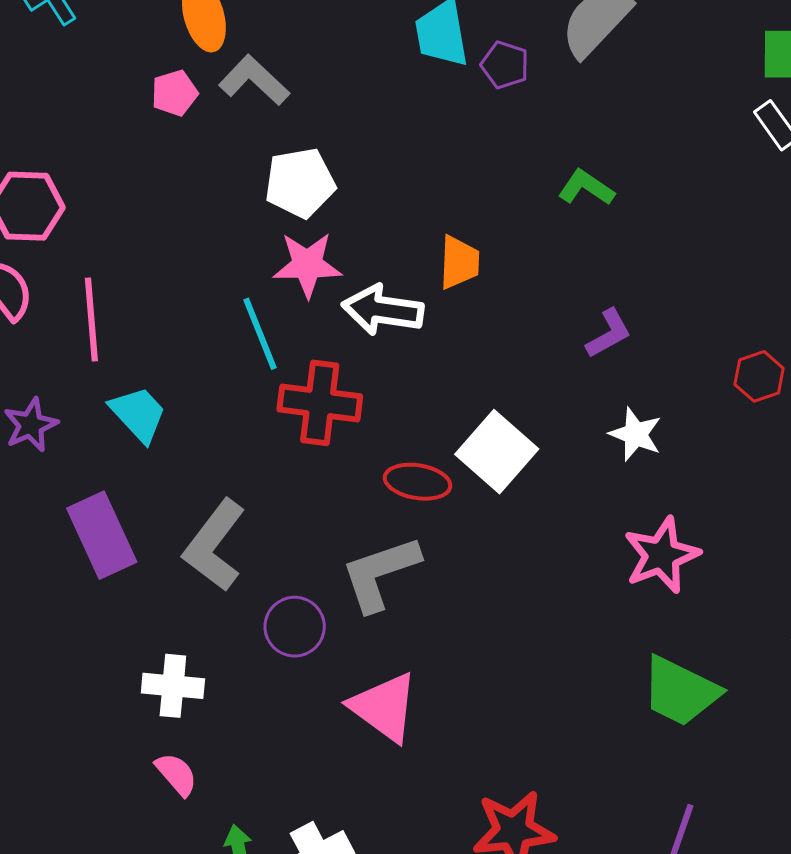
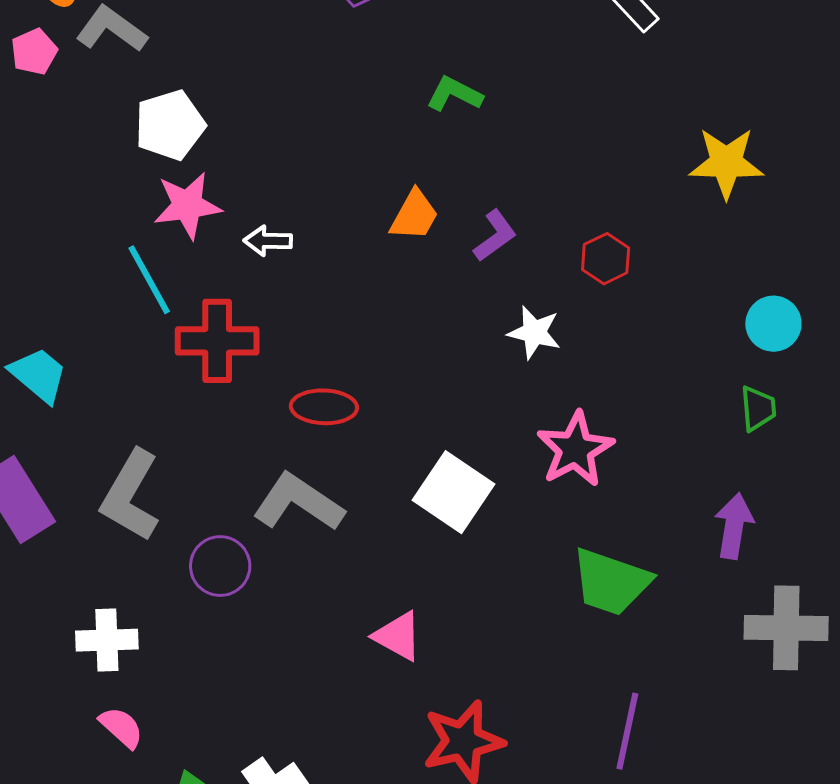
orange trapezoid: (459, 262) -> (414, 215), moved, turned 34
white arrow: (383, 310) -> (268, 241), size x0.6
red hexagon: (759, 376) -> (606, 259), moved
white square: (497, 452) -> (453, 492), moved
gray L-shape: (380, 573) -> (298, 502), turned 60
pink triangle: (384, 707) -> (398, 636), moved, size x0.7

